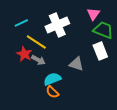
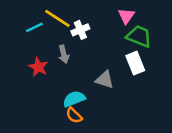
white cross: (57, 25) -> (80, 30), size x0.6
yellow line: (36, 42) -> (57, 18), moved
gray arrow: (38, 60) -> (64, 54), moved, turned 48

